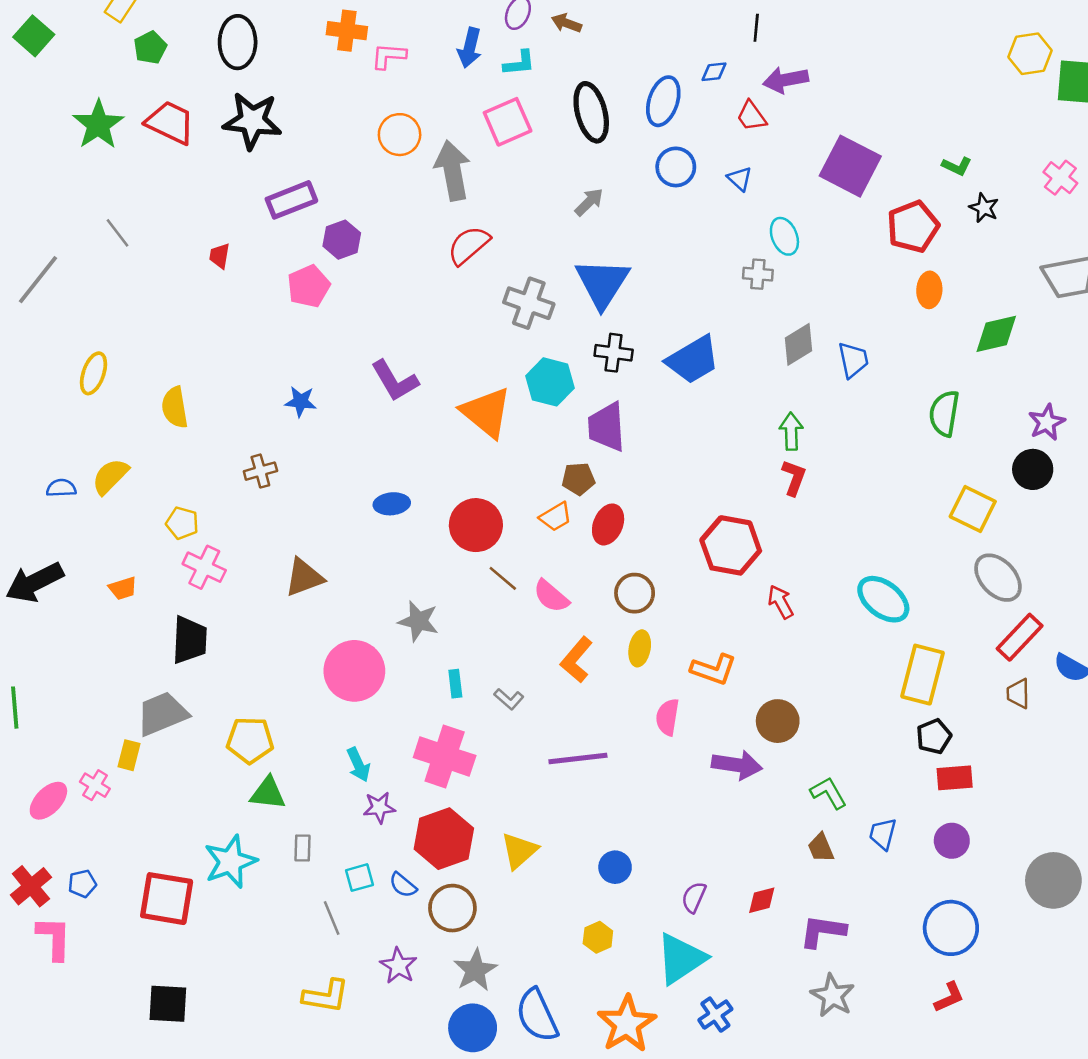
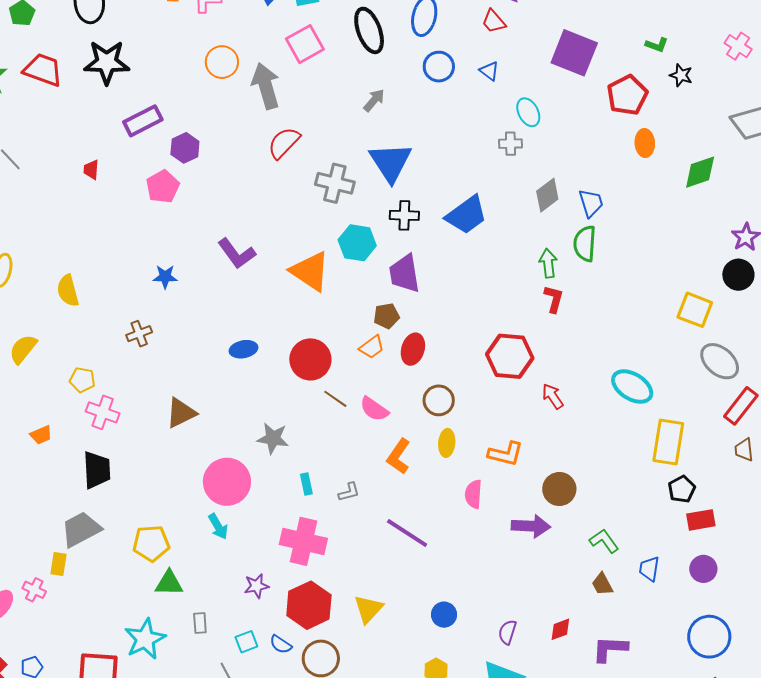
green semicircle: (944, 413) -> (585, 244), moved
gray L-shape: (509, 699) -> (349, 492), turned -50
purple line: (578, 758) -> (407, 533), turned 45
cyan arrow: (358, 765) -> (218, 526), moved

